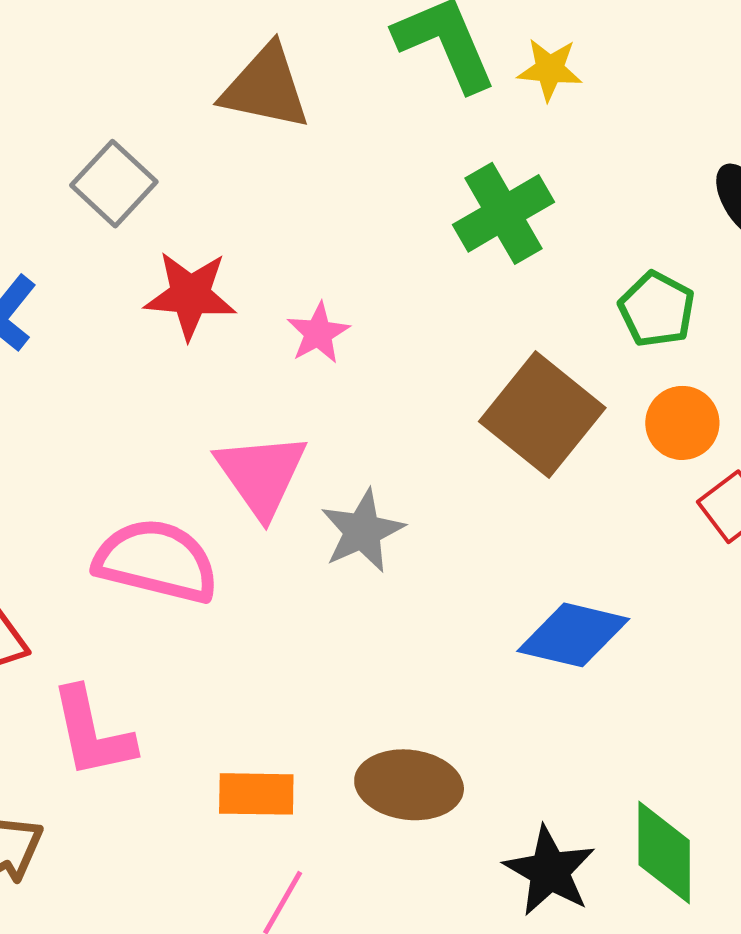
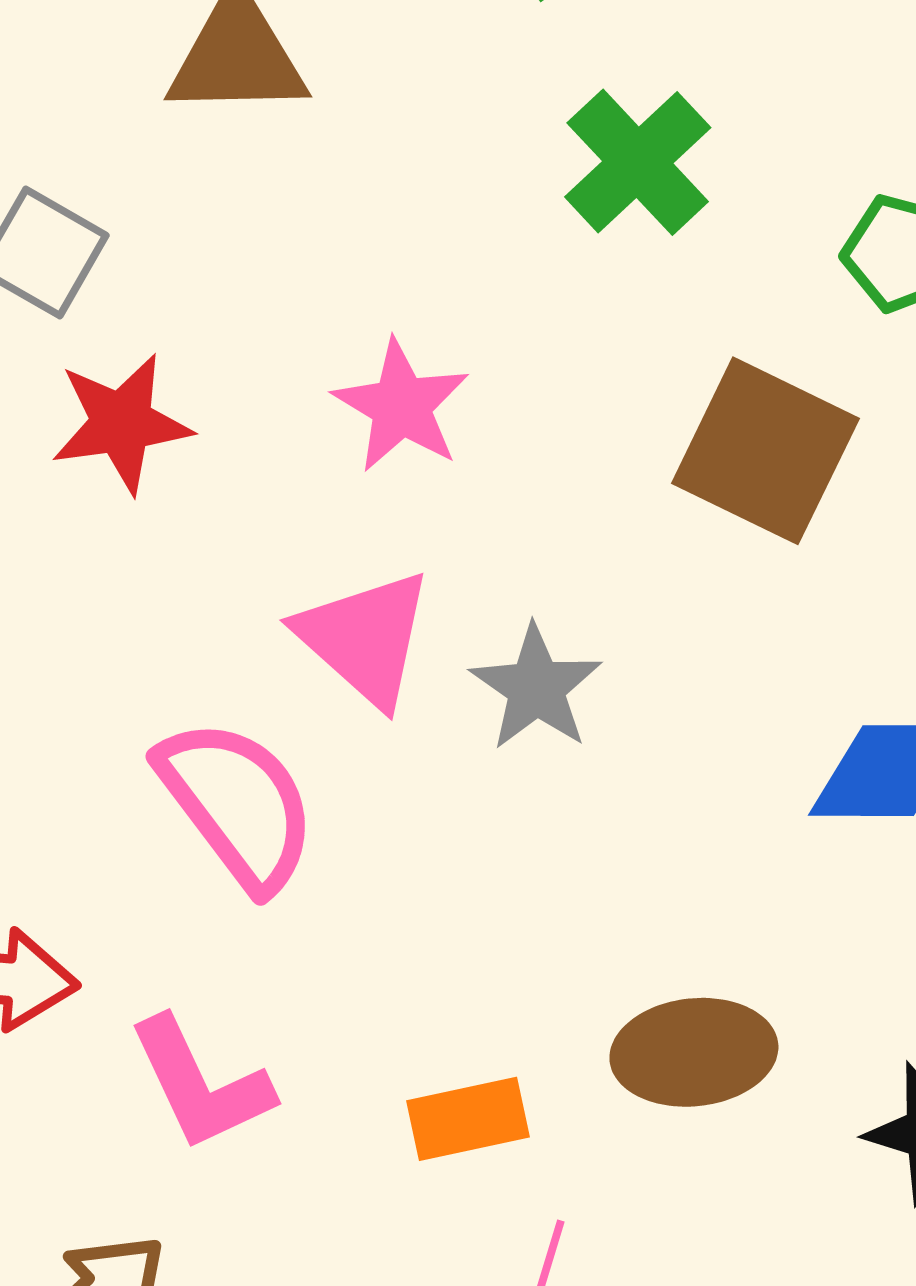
red star: (190, 295) -> (121, 423), moved
pink star: (318, 333) -> (401, 406), size x1.4
pink semicircle: (156, 561) -> (237, 804), turned 52

